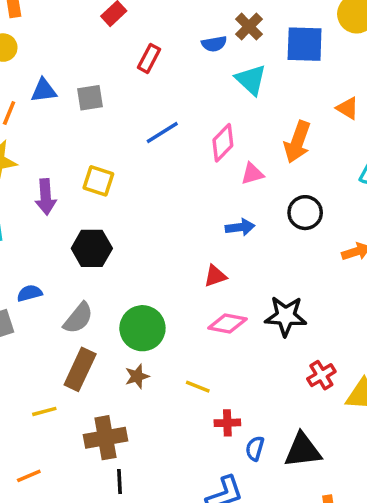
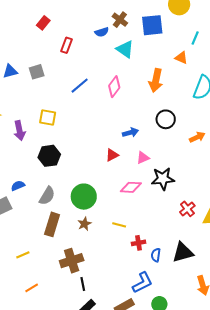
pink triangle: (252, 174) -> (143, 158), moved
red triangle: (215, 276) -> (112, 155), moved
yellow line: (44, 411) -> (23, 255), moved

